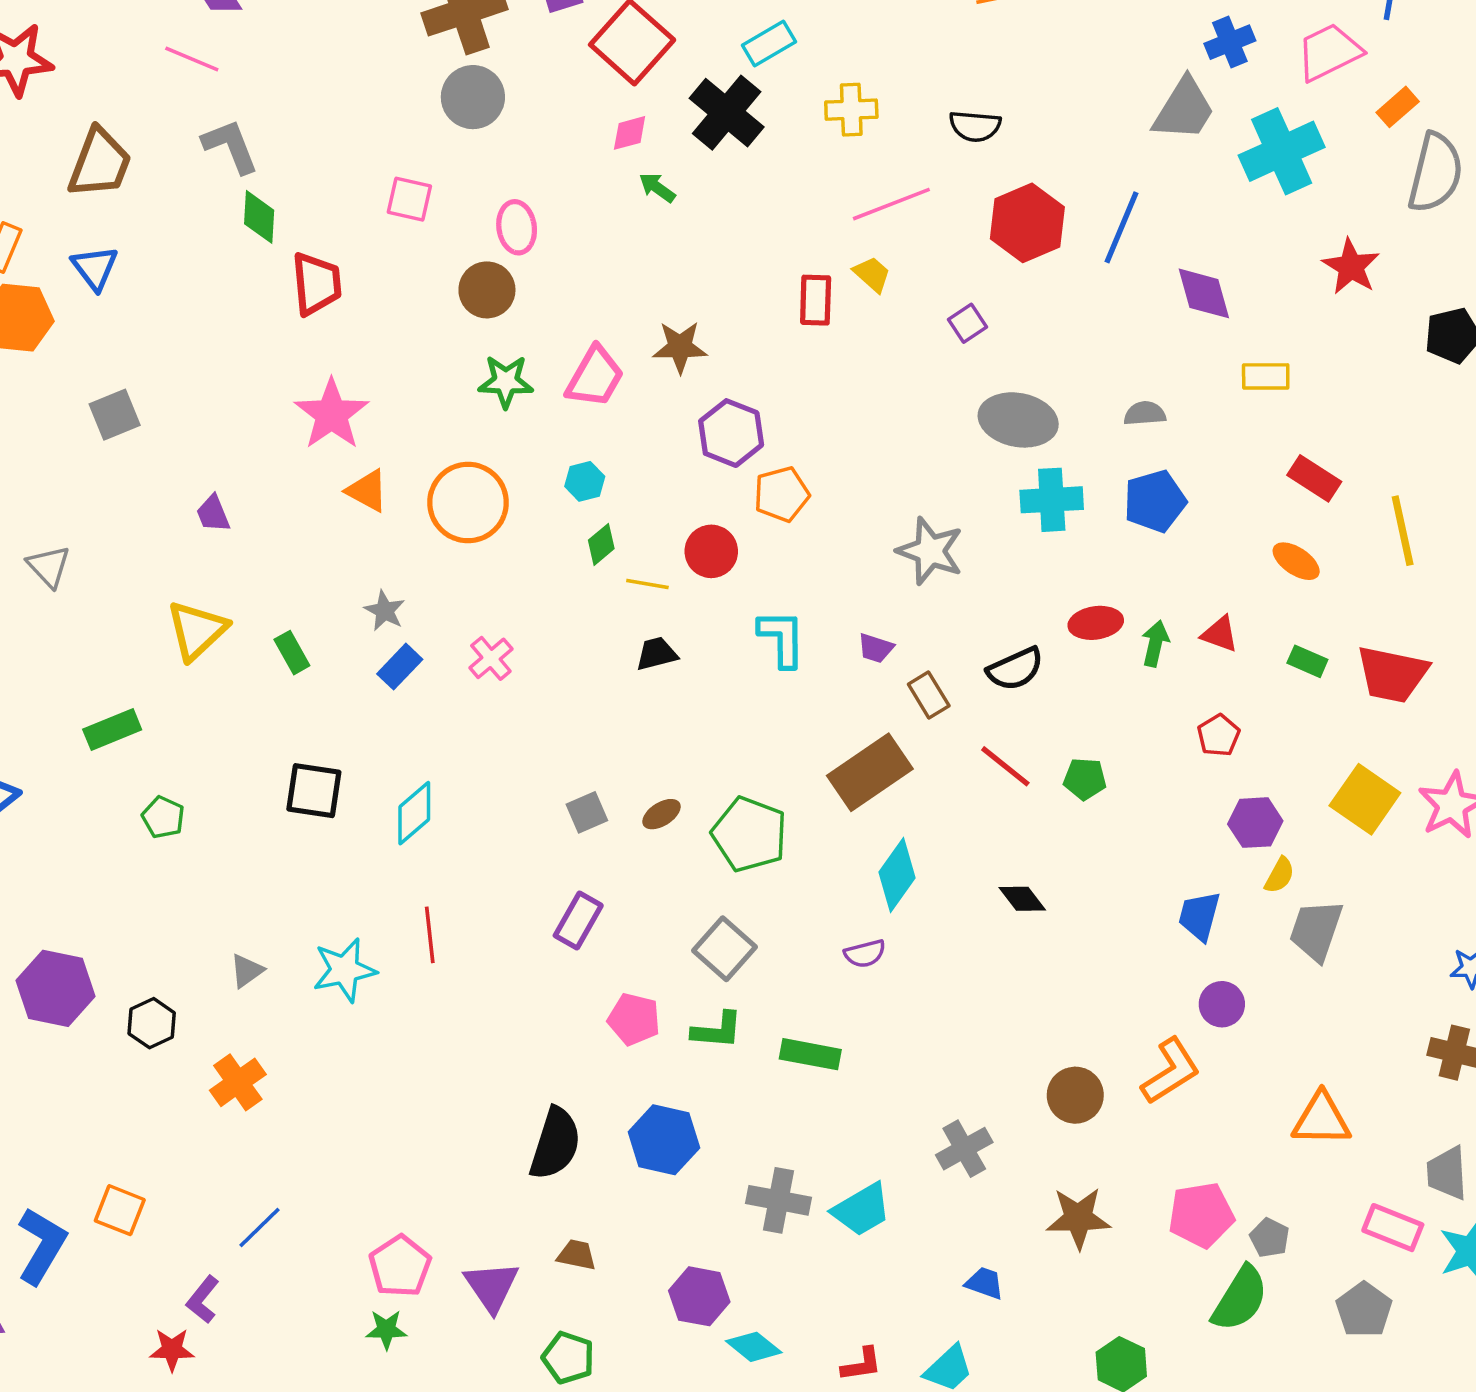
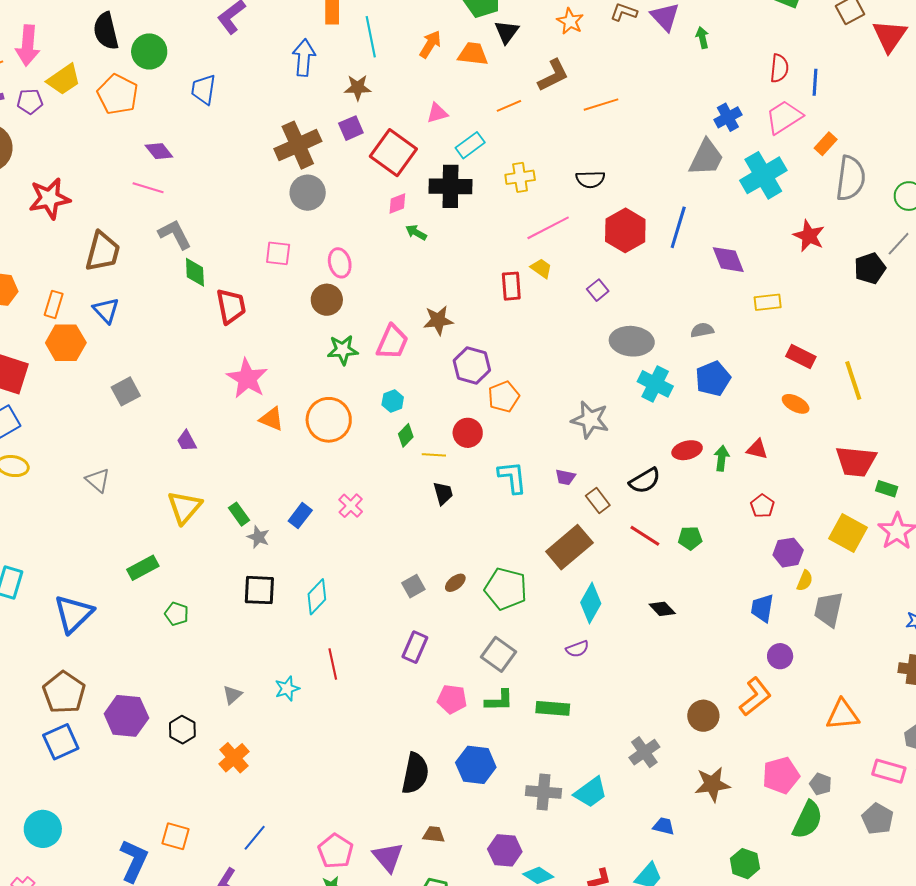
black cross: (727, 113) -> (450, 186), turned -33
cyan cross: (1052, 500) -> (655, 384), turned 36
gray star: (385, 611) -> (258, 537), moved
black trapezoid: (657, 654) -> (443, 493), turned 95
green rectangle: (1307, 661) -> (887, 489), moved
cyan star: (345, 970) -> (287, 689), size x0.7

